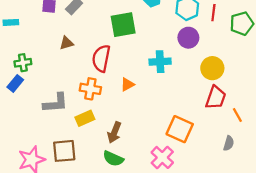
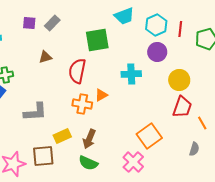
orange cross: (90, 89) -> (82, 104), moved
yellow rectangle: (85, 118) -> (62, 136), moved
orange square: (180, 129) -> (149, 136), turned 30

